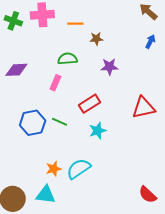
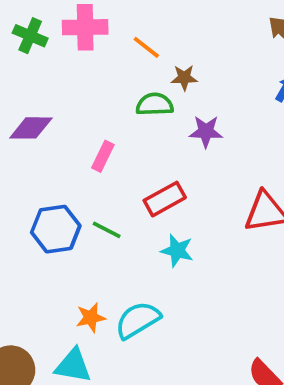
orange line: (75, 24) -> (146, 47), turned 35
green semicircle: (67, 59) -> (155, 104), moved
cyan star: (98, 131) -> (177, 251), turned 30

